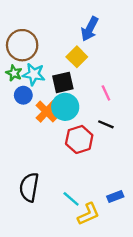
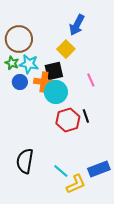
orange cross: (47, 112) -> (44, 82), moved, turned -36
black line: (106, 124) -> (86, 116), moved, turned 48
blue rectangle: (115, 197) -> (99, 169), size x1.5

